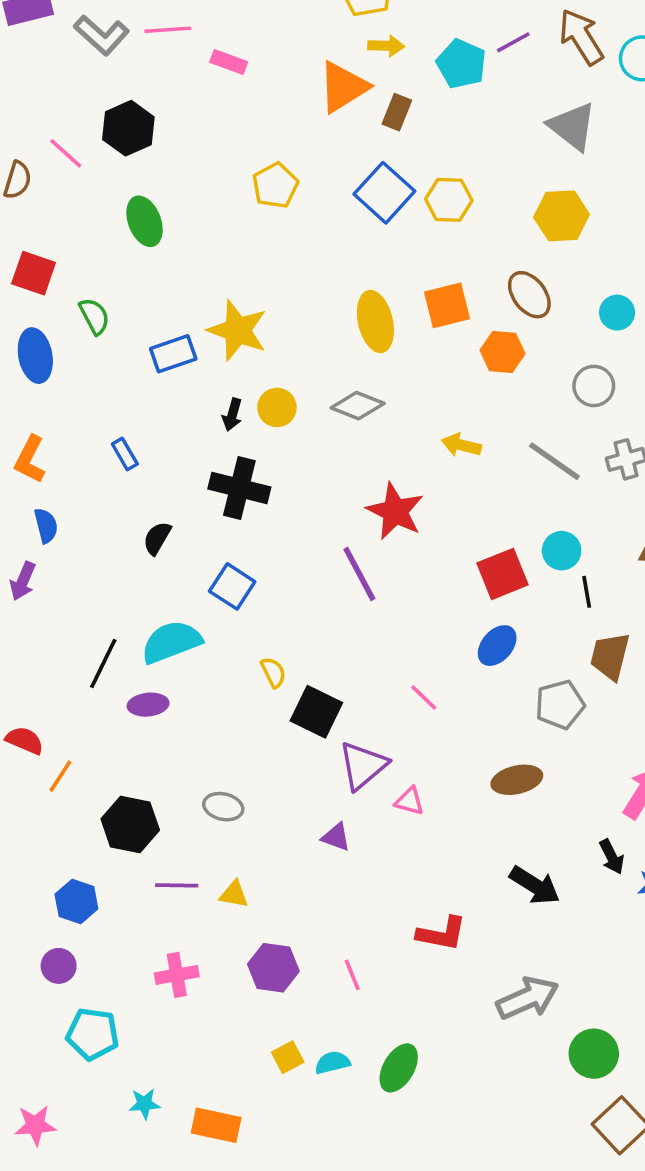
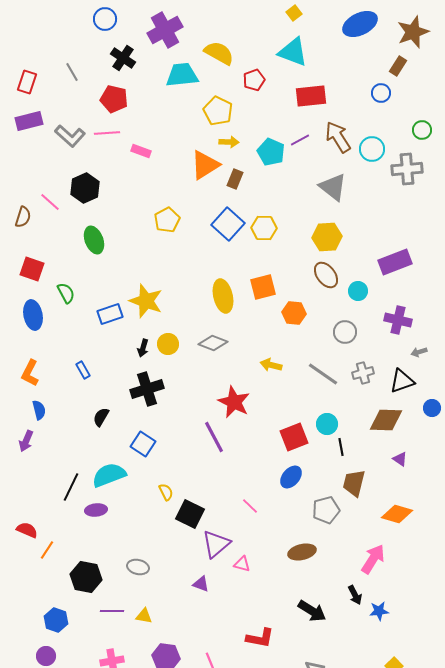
brown ellipse: (529, 295) -> (326, 275), moved
black cross: (239, 488) -> (147, 389), turned -32

